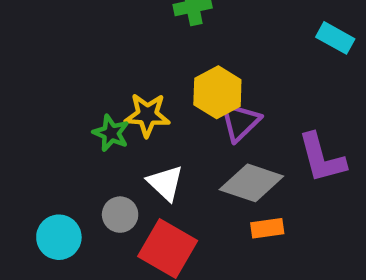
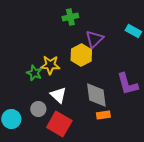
purple triangle: (240, 122) -> (94, 39), moved
gray diamond: (251, 183) -> (96, 95), turned 64

